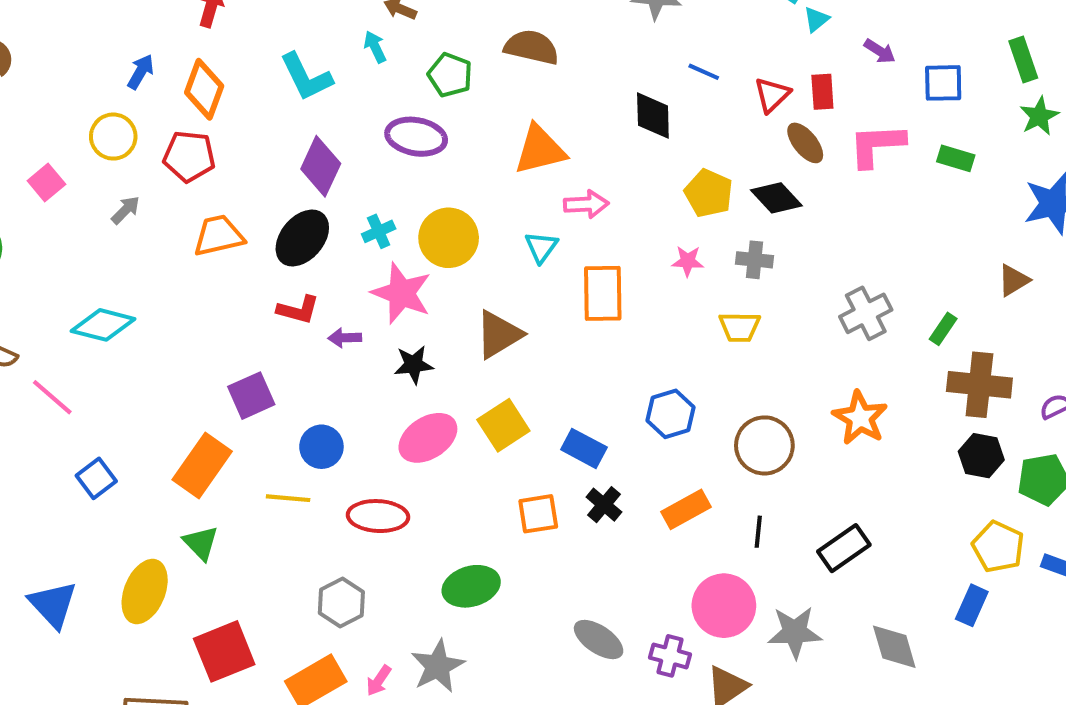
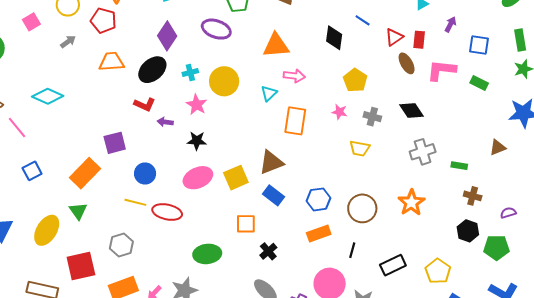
purple arrow: (880, 51) -> (450, 24), turned -105
black diamond: (776, 198) -> (412, 111), moved
pink star: (402, 293) -> (197, 105), size x0.7
green rectangle: (943, 329) -> (459, 166), turned 56
brown triangle: (499, 334) -> (271, 162), moved
brown cross: (979, 385) -> (473, 196), size x0.6
blue hexagon: (671, 414) -> (318, 199), moved
yellow line: (288, 498) -> (135, 202), moved
black cross: (604, 505) -> (268, 251), moved
yellow pentagon: (998, 547) -> (438, 271), moved
gray hexagon: (341, 602) -> (121, 245), moved

